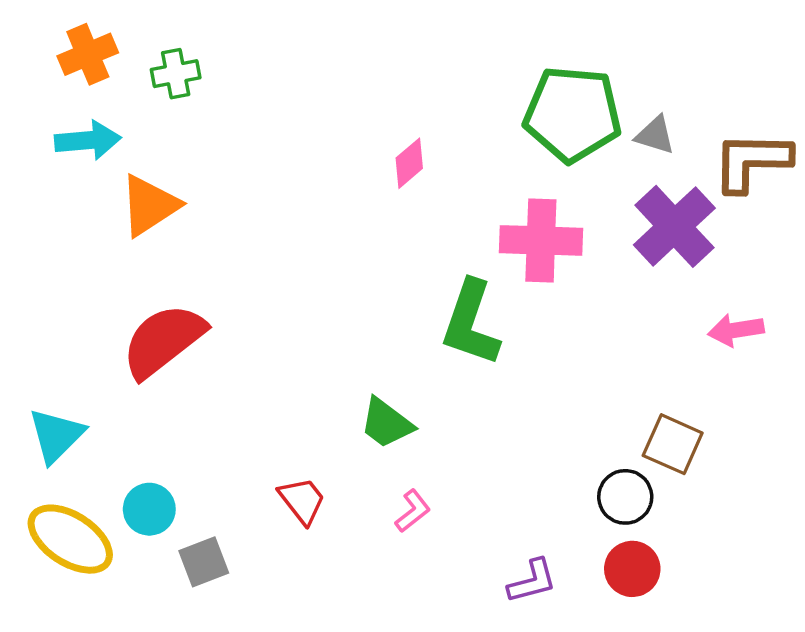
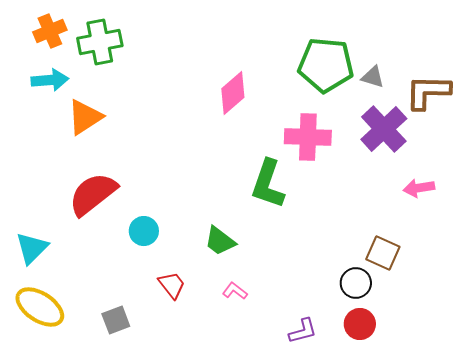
green cross: (176, 74) -> (100, 42), size x1.6
pink diamond: (409, 163) -> (233, 93), size x1.5
cyan circle: (149, 509) -> (144, 231), moved
pink L-shape: (413, 511) -> (235, 291), turned -105

